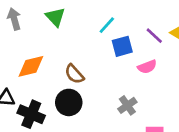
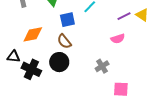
purple line: (154, 36) -> (124, 16), turned -72
blue square: (122, 46) -> (67, 20), moved

